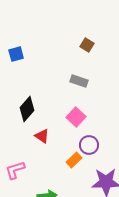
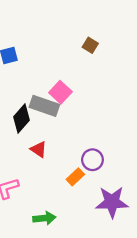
gray rectangle: (79, 81) -> (44, 106), moved, size x1.4
pink square: (76, 117) -> (60, 92), moved

